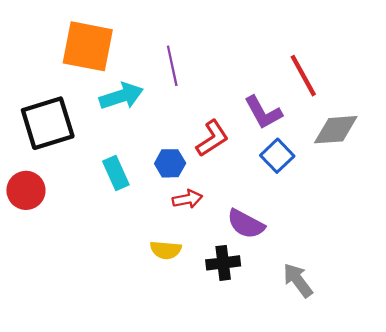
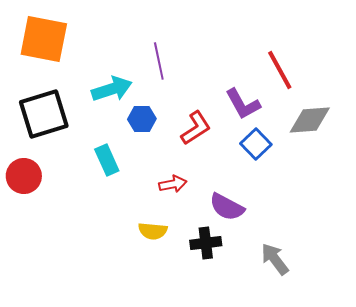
orange square: (88, 46) -> (44, 39), moved
blue hexagon: (170, 163) -> (142, 119), moved

